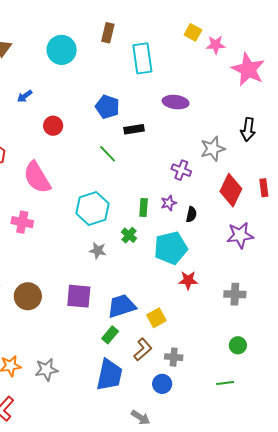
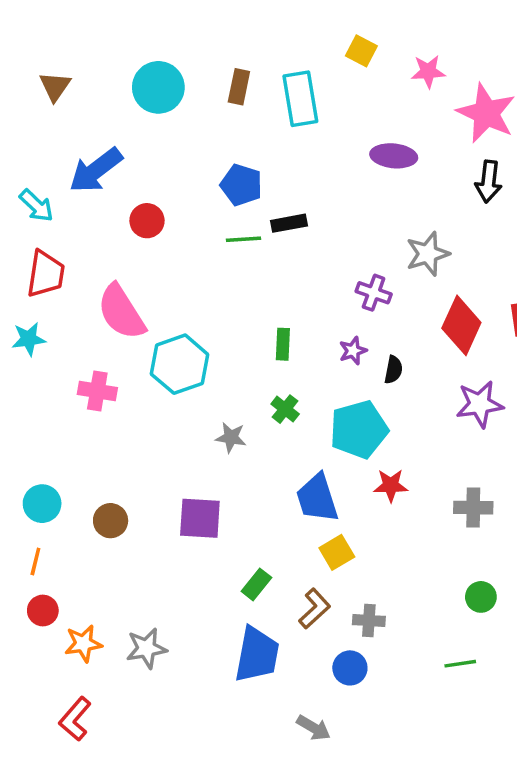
yellow square: (193, 32) -> (361, 51), moved
brown rectangle: (108, 33) -> (239, 87), moved
blue arrow: (25, 96) -> (96, 170), size x2.0
purple ellipse: (176, 102) -> (394, 156), moved
black arrow: (248, 129) -> (489, 181), moved
green line: (108, 154) -> (244, 239), moved, turned -48
green rectangle: (144, 207) -> (283, 344), moved
cyan hexagon: (93, 208) -> (180, 364), moved
brown circle: (28, 296) -> (111, 521), size x0.7
blue trapezoid: (122, 306) -> (317, 498), moved, turned -88

